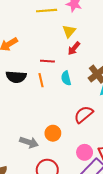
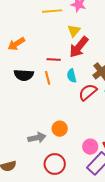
red arrow: (74, 48) -> (79, 47), size x1.6
red semicircle: (84, 114) -> (88, 92), moved
gray arrow: (29, 142) -> (37, 138), turned -30

